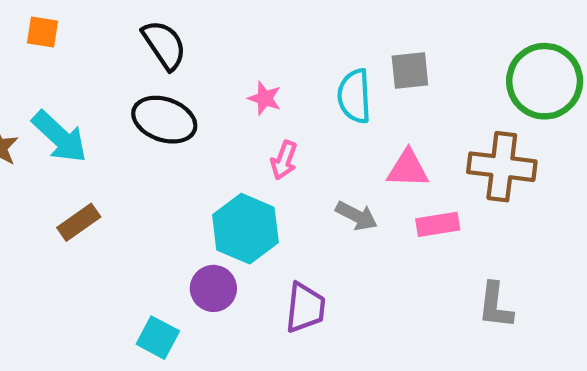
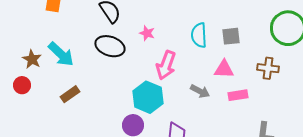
gray square: (410, 71) -> (231, 36), moved
pink star: (265, 98) -> (147, 33), moved
pink arrow: (284, 160) -> (166, 65), size x1.6
brown cross: (502, 167) -> (268, 68), size x0.7

